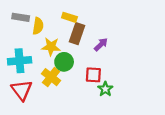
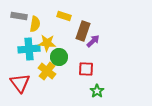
brown rectangle: (77, 34) -> (83, 31), moved
cyan cross: (20, 61) -> (29, 49), moved
green star: (105, 89) -> (97, 91), moved

